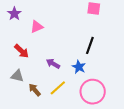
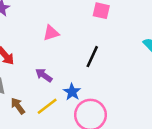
pink triangle: (37, 27) -> (51, 33), moved
blue star: (79, 67) -> (72, 92), moved

